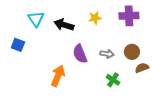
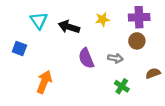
brown circle: (132, 52) -> (137, 41), moved
orange arrow: (58, 76) -> (44, 82), moved

